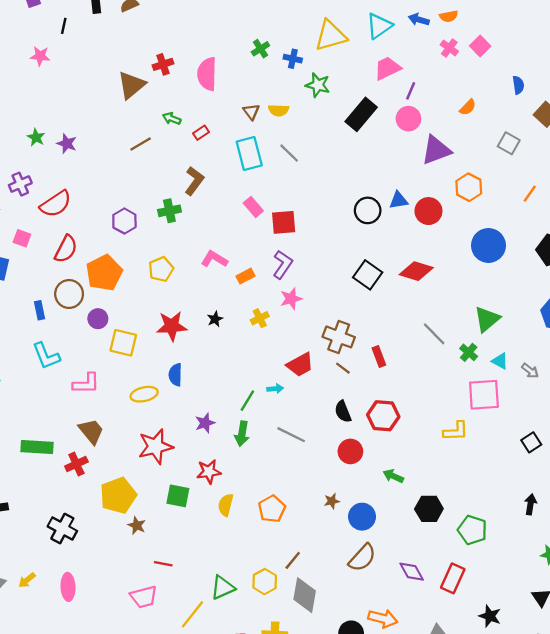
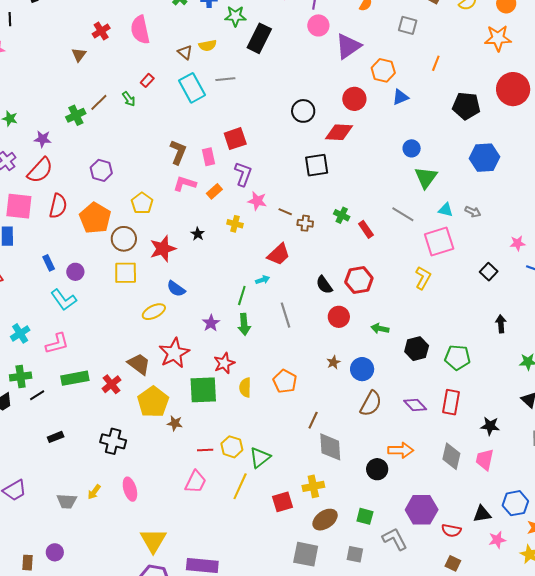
brown triangle: (131, 85) -> (79, 55), size x0.6
black rectangle: (361, 114) -> (259, 38), moved
green arrow: (172, 119) -> (129, 99), moved, turned -133
purple star: (67, 144) -> (43, 139), moved
gray line: (289, 153) -> (225, 79), turned -36
brown L-shape: (194, 181) -> (178, 152), moved
blue triangle: (399, 200) -> (400, 97), moved
pink rectangle: (253, 207) -> (209, 157), moved, turned 42
green cross: (169, 211) -> (76, 115), moved
pink square: (22, 238) -> (19, 206), size x1.8
blue circle: (488, 245) -> (412, 148), moved, size x0.6
red diamond: (416, 271) -> (339, 132), moved
black square: (368, 275) -> (317, 165), turned -30
brown circle: (69, 294) -> (124, 239), moved
pink star: (291, 299) -> (257, 201), turned -30
yellow cross: (260, 318) -> (235, 224), turned -35
purple circle: (98, 319) -> (75, 272), moved
gray line: (434, 334) -> (403, 214), moved
brown cross: (339, 337) -> (305, 223), size x0.6
green cross: (469, 352) -> (342, 215), moved
red rectangle: (379, 356) -> (366, 229), moved
brown line: (343, 368) -> (285, 212), moved
blue semicircle: (175, 375) -> (176, 289), turned -42
pink L-shape: (86, 384) -> (57, 343), moved
brown trapezoid: (91, 431) -> (139, 364), moved
yellow L-shape: (456, 431) -> (423, 278), turned -45
gray line: (291, 435) -> (285, 315), turned 60
green square: (178, 496) -> (203, 390), size x1.4
yellow hexagon: (265, 582) -> (232, 447), moved
pink trapezoid: (144, 597) -> (196, 482), turned -35

